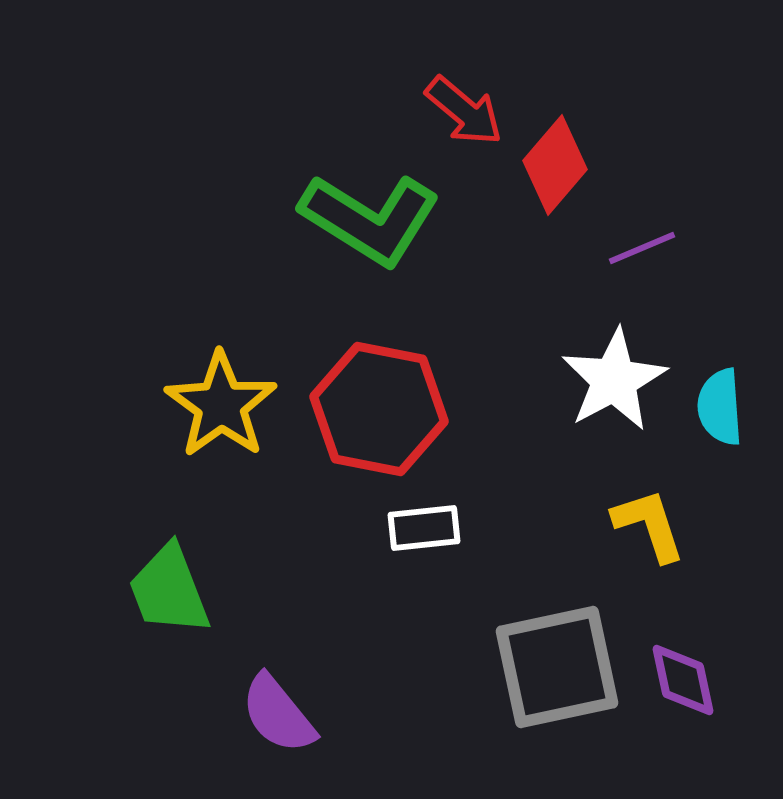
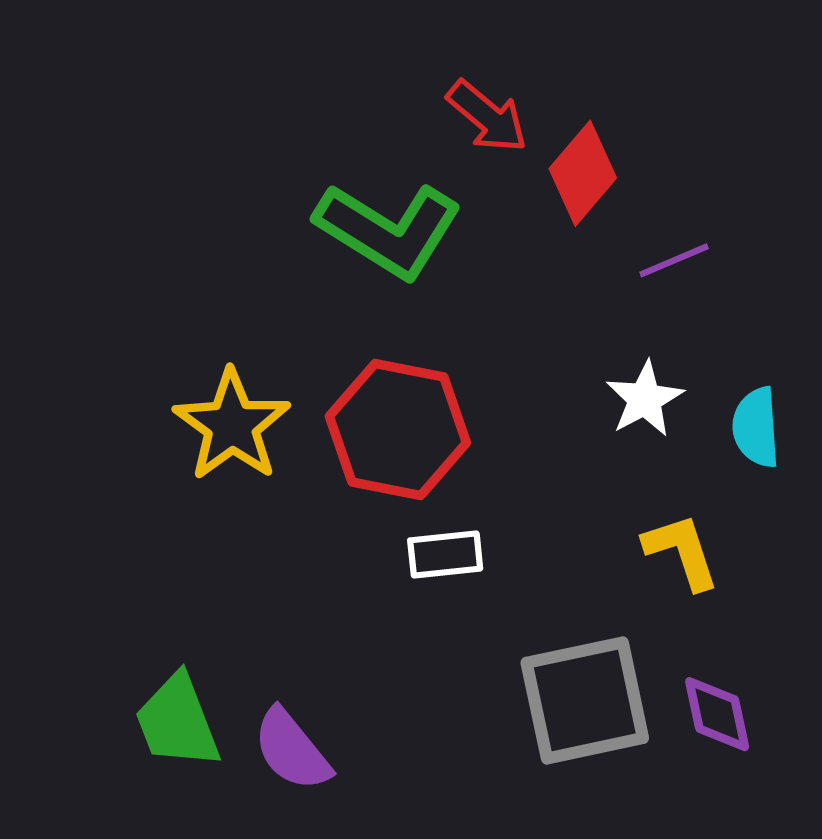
white star: (614, 380) -> (645, 399), size x0.7
green trapezoid: (169, 590) -> (177, 721), moved

